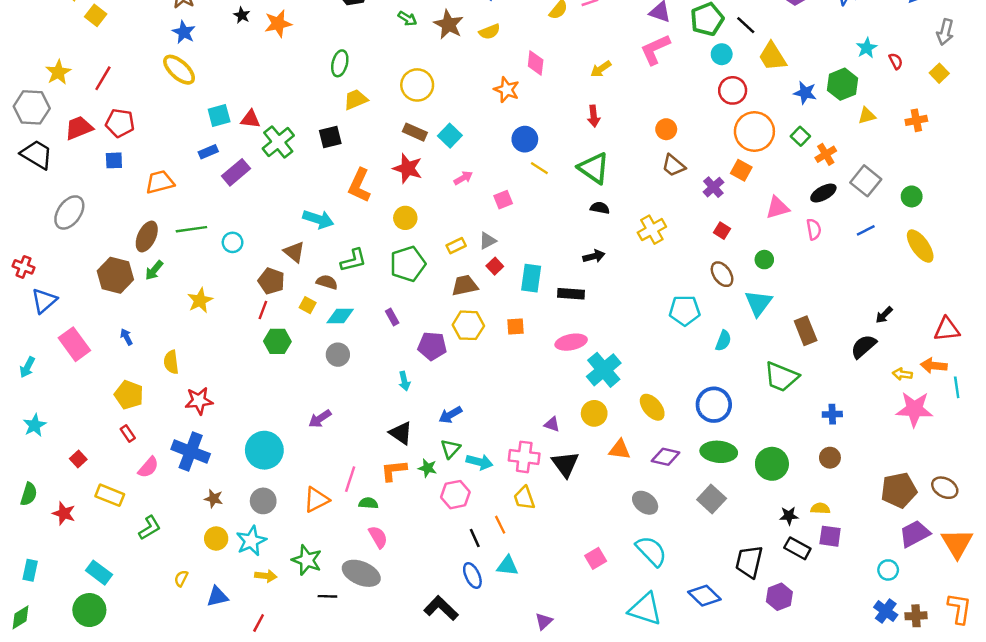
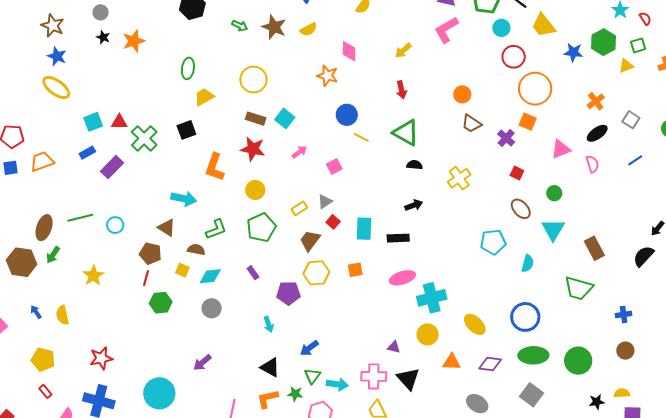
green square: (800, 136) -> (638, 45), moved, turned 35
gray square: (866, 181) -> (631, 120), size x0.7
orange trapezoid: (160, 182) -> (42, 161), moved
brown trapezoid: (465, 285) -> (310, 240), turned -35
yellow semicircle: (171, 362) -> (62, 315), moved
cyan cross: (604, 370) -> (432, 298), turned 32

